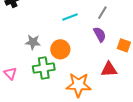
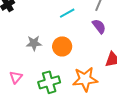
green cross: (44, 68) -> (49, 82), moved
pink triangle: (10, 73) -> (16, 77), turned 32

